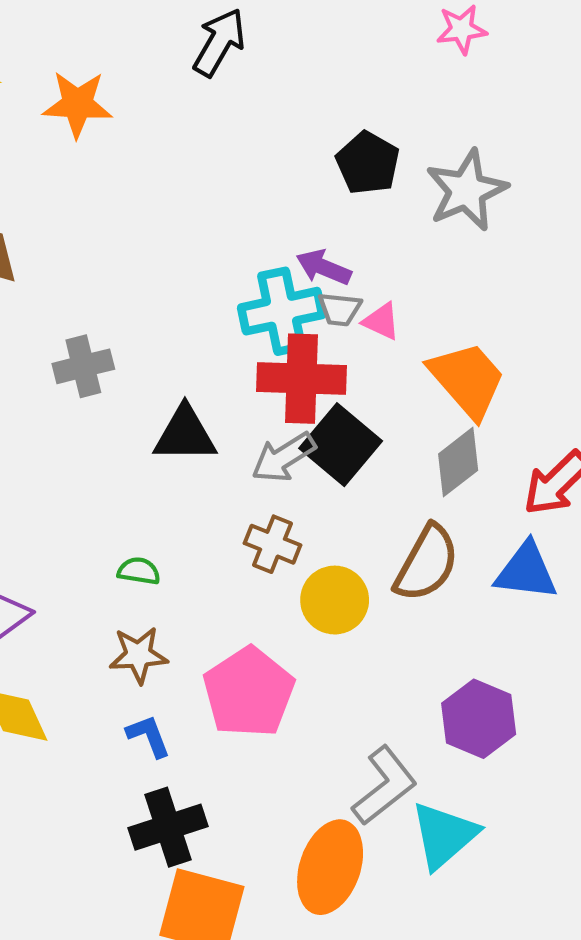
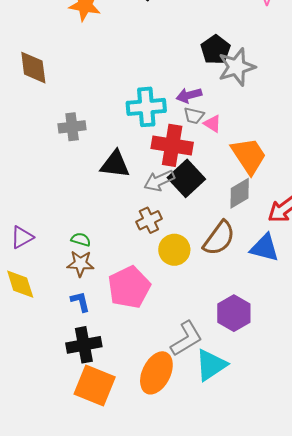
gray star: (467, 190) -> (237, 67), moved
purple arrow: (324, 267) -> (189, 95), turned -45
cyan cross: (282, 311) -> (146, 107), moved
brown cross: (272, 544) -> (149, 220), turned 35
green semicircle: (139, 571) -> (81, 240), moved

